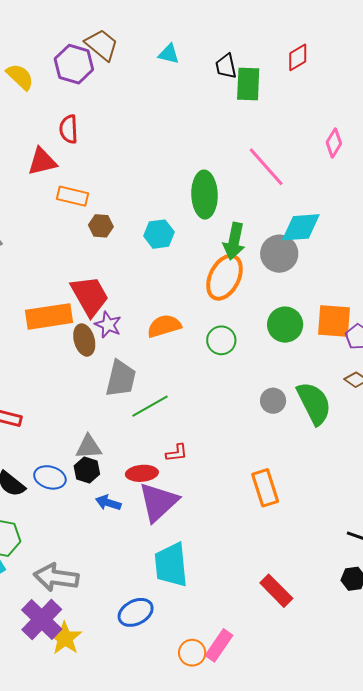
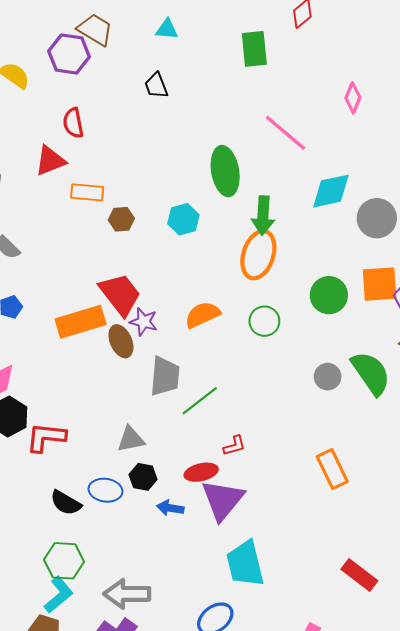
black trapezoid: (226, 66) -> (156, 85), moved
gray circle: (279, 254) -> (377, 218), moved
gray triangle: (89, 447) -> (131, 439), moved

